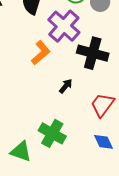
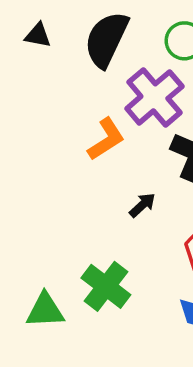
green triangle: (21, 151) -> (45, 310), turned -30

